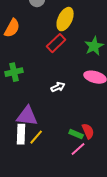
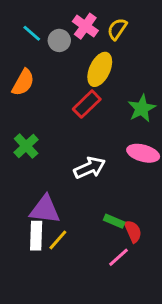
green cross: (14, 72) -> (26, 146), turned -30
white arrow: (58, 87) -> (90, 168), size x1.5
green rectangle: (76, 134) -> (114, 221), moved

